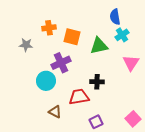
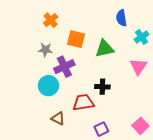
orange cross: (49, 28) -> (51, 20), moved, turned -32
cyan cross: (122, 35) -> (142, 37), moved
gray star: (26, 45) -> (45, 50), moved

